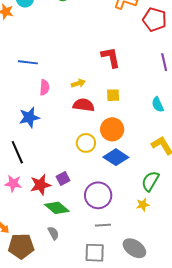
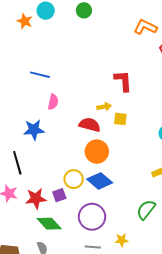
yellow arrow: (78, 83) -> (104, 107), moved
orange circle: (112, 129) -> (97, 152), moved
yellow circle: (86, 143) -> (74, 179), moved
blue diamond: (116, 157) -> (100, 181), moved
yellow star: (143, 205) -> (122, 240), moved

